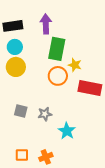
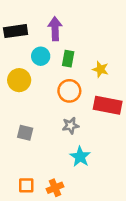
cyan circle: (15, 47) -> (41, 56), moved
green rectangle: (57, 49) -> (68, 59), size x0.6
yellow star: (75, 65) -> (100, 69), moved
gray star: (45, 114) -> (71, 126), moved

